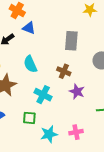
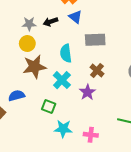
gray rectangle: (71, 41) -> (95, 40), moved, turned 66
purple star: (77, 92) -> (87, 92), moved
cyan cross: (43, 95) -> (62, 80), moved

